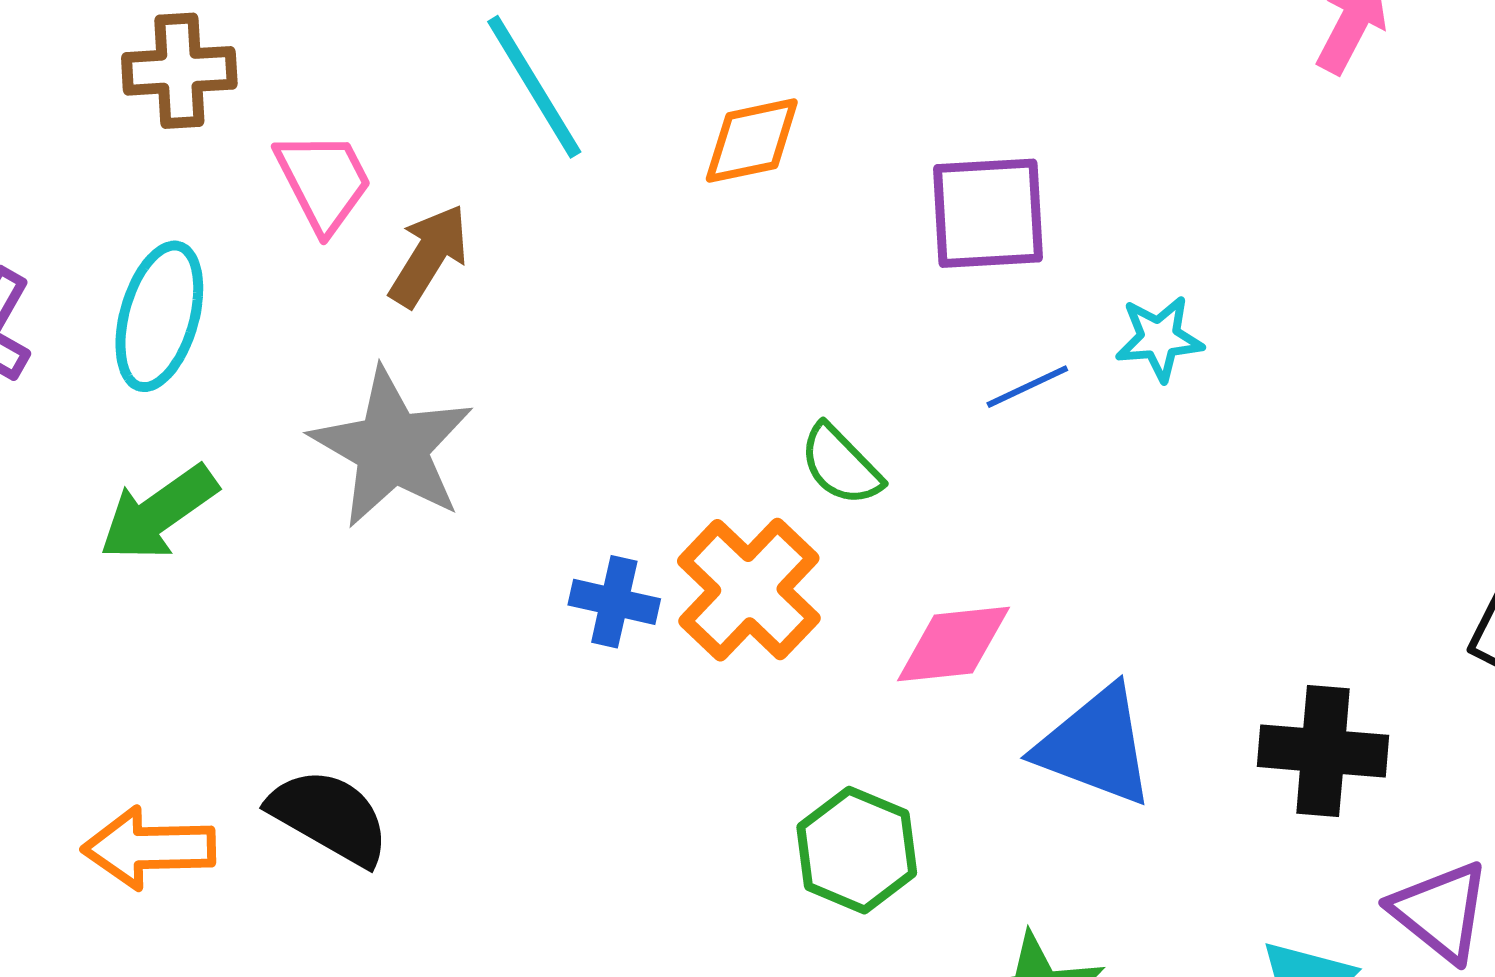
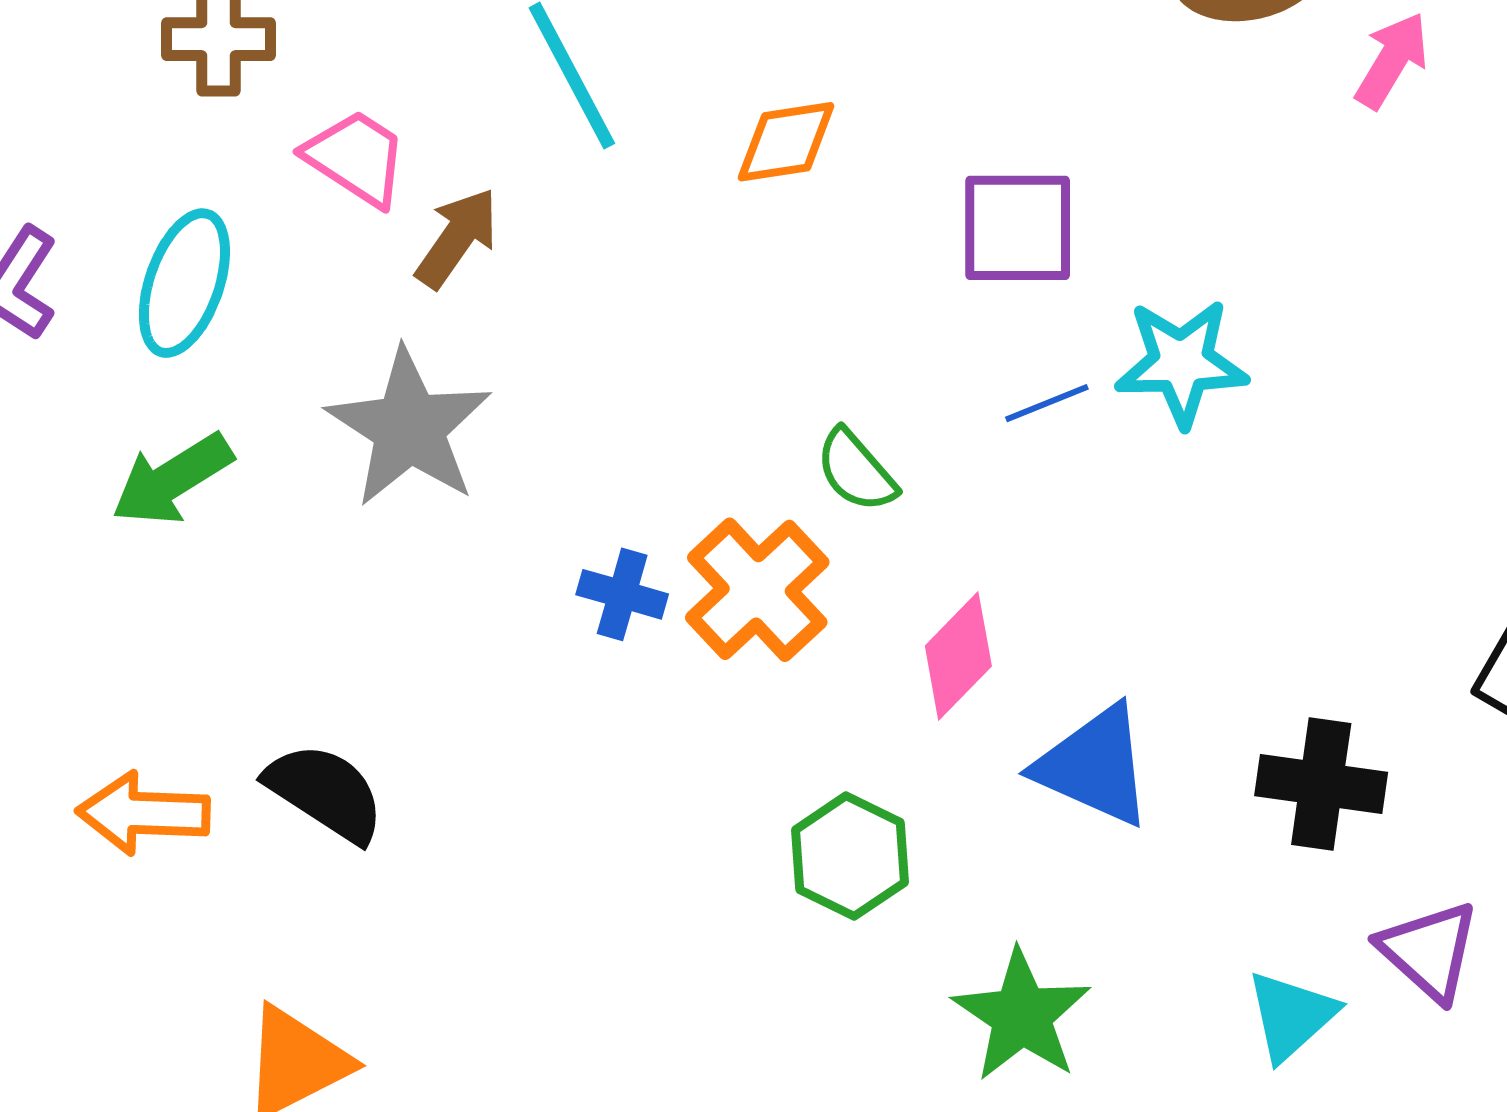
pink trapezoid: (324, 181) -> (356, 158), turned -33
cyan star: (1159, 338) -> (1181, 363), size x1.5
pink diamond: (953, 644) -> (958, 656), turned -43

